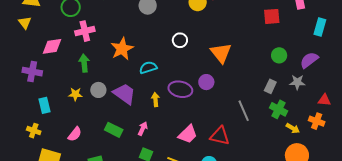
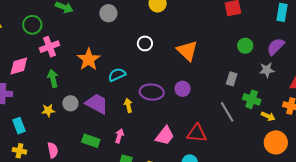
purple circle: (206, 82) -> (183, 89), moved
gray rectangle: (270, 86) -> (232, 79), moved
gray line: (244, 111) -> (227, 112), moved
yellow cross: (34, 131) -> (19, 151), moved
pink semicircle: (75, 134) -> (53, 150), turned -42

